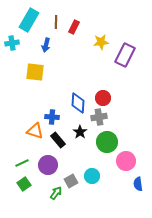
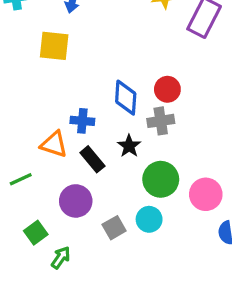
green circle: (107, 142) -> (161, 179), moved
green line: (22, 163) -> (21, 179), moved
green arrow: (56, 193) -> (61, 258), moved

